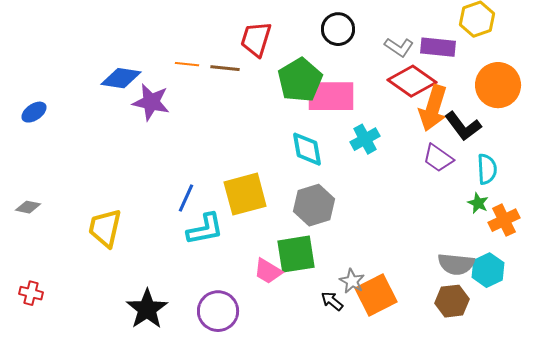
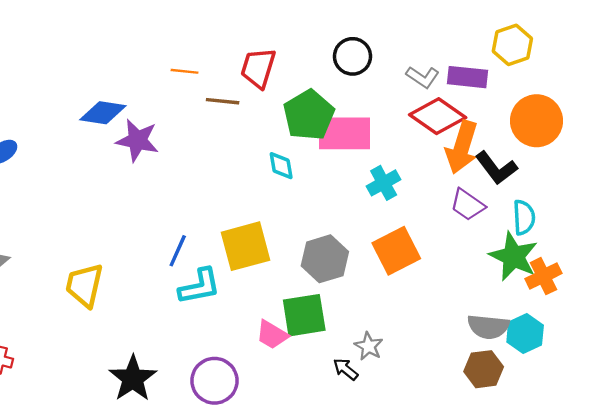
orange line: (187, 64) -> (185, 71), moved
cyan diamond: (307, 149) -> (281, 166), moved, size x0.7
green star: (478, 203) -> (514, 256), size x2.0
orange square: (376, 295) -> (396, 251), moved

